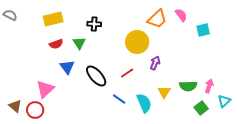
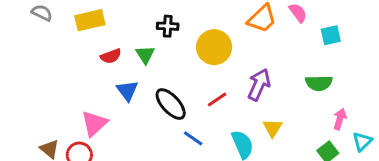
yellow rectangle: (53, 19) -> (90, 20), moved
yellow circle: (137, 42) -> (214, 47), moved
purple arrow: (155, 63) -> (259, 85), size x1.5
green semicircle: (188, 86) -> (319, 83), moved
blue line: (119, 99) -> (193, 138), moved

